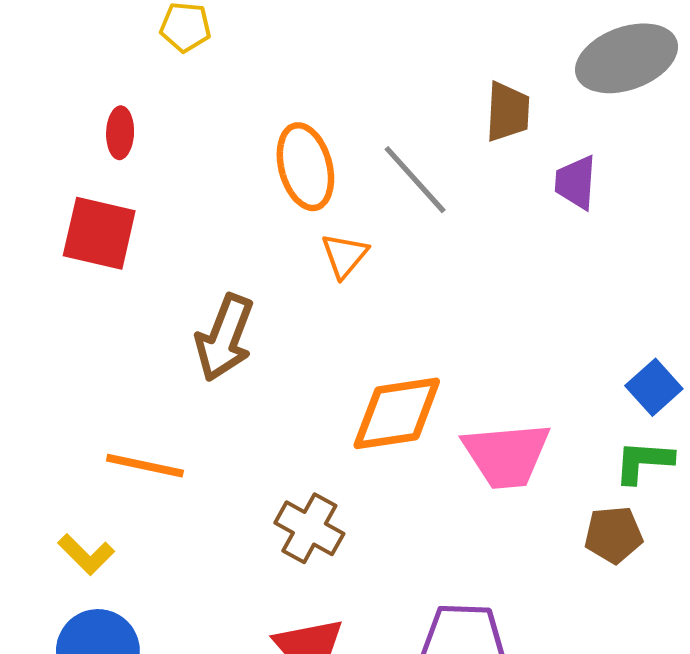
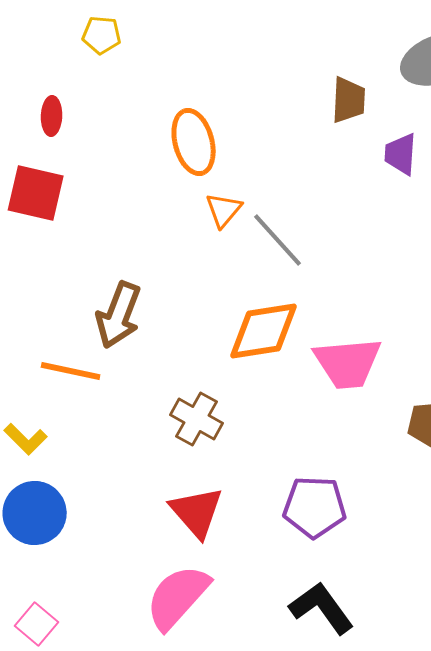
gray line: (415, 180) -> (278, 240), moved
brown arrow: (225, 338) -> (119, 315), moved

